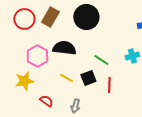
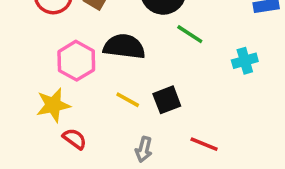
green line: (101, 60) -> (190, 34), moved
red line: (109, 85) -> (204, 144), moved, turned -70
red semicircle: (46, 101) -> (75, 139), moved

